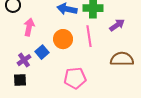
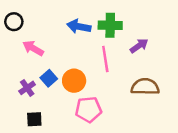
pink arrow: (29, 27) -> (33, 48), turned -72
orange circle: (63, 39) -> (74, 81), moved
black square: (20, 80) -> (34, 119), moved

